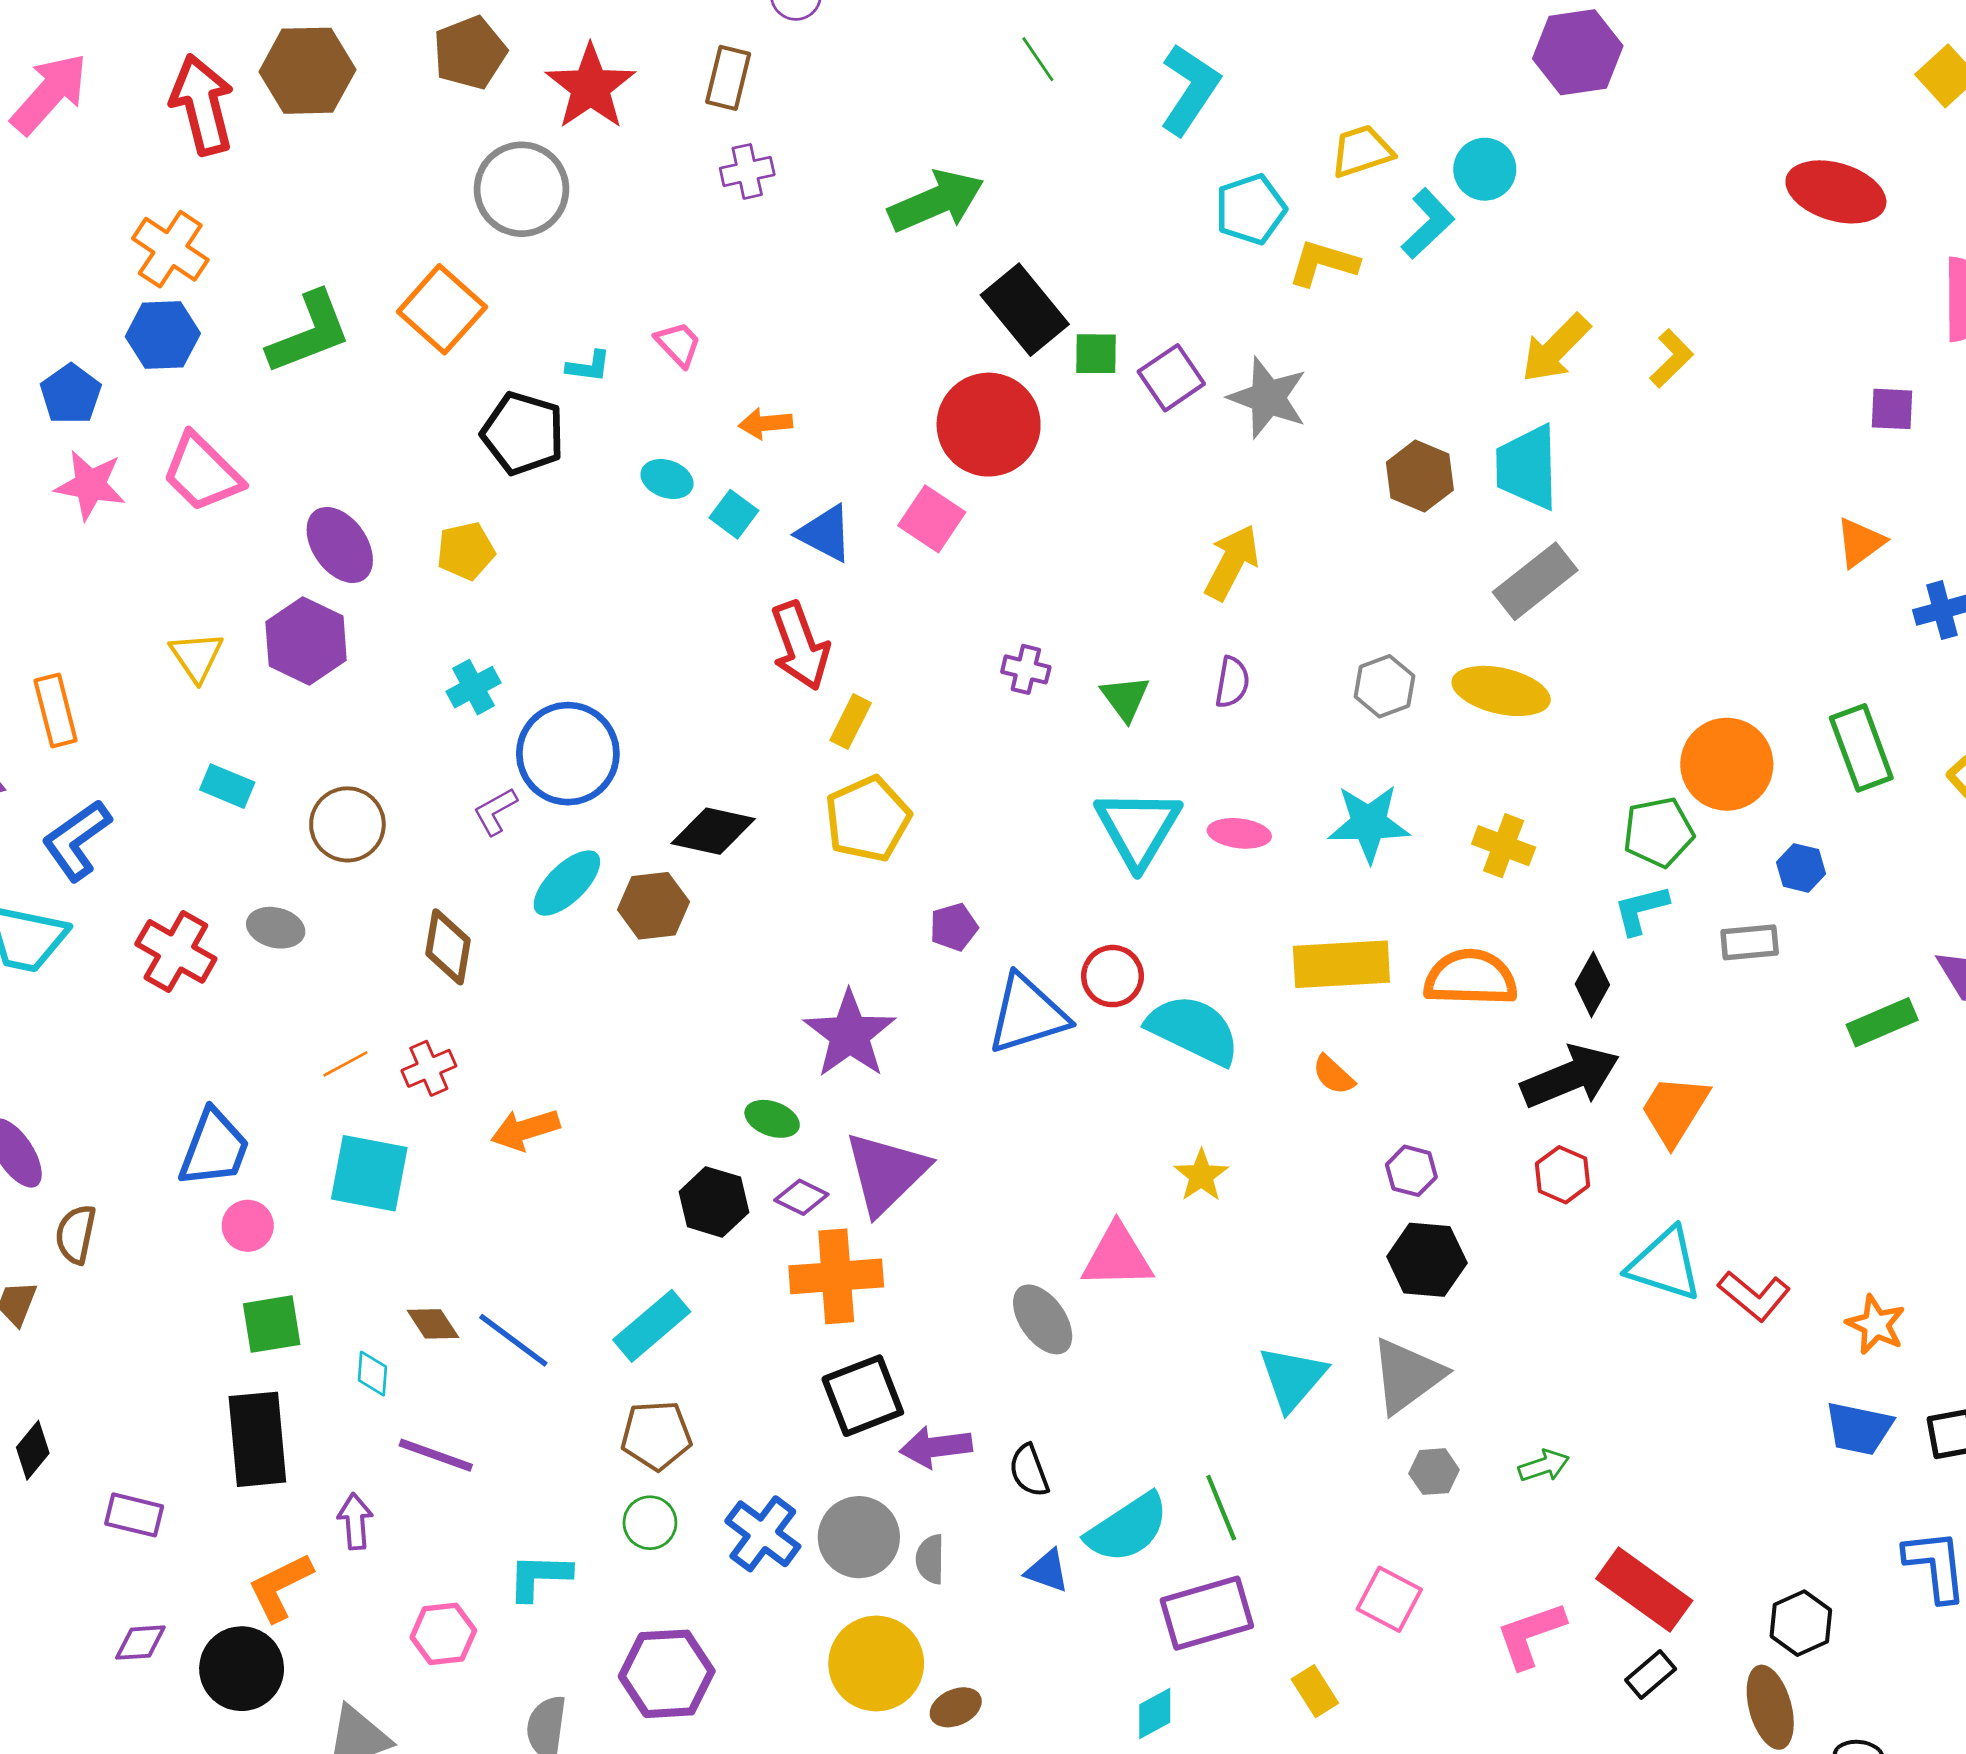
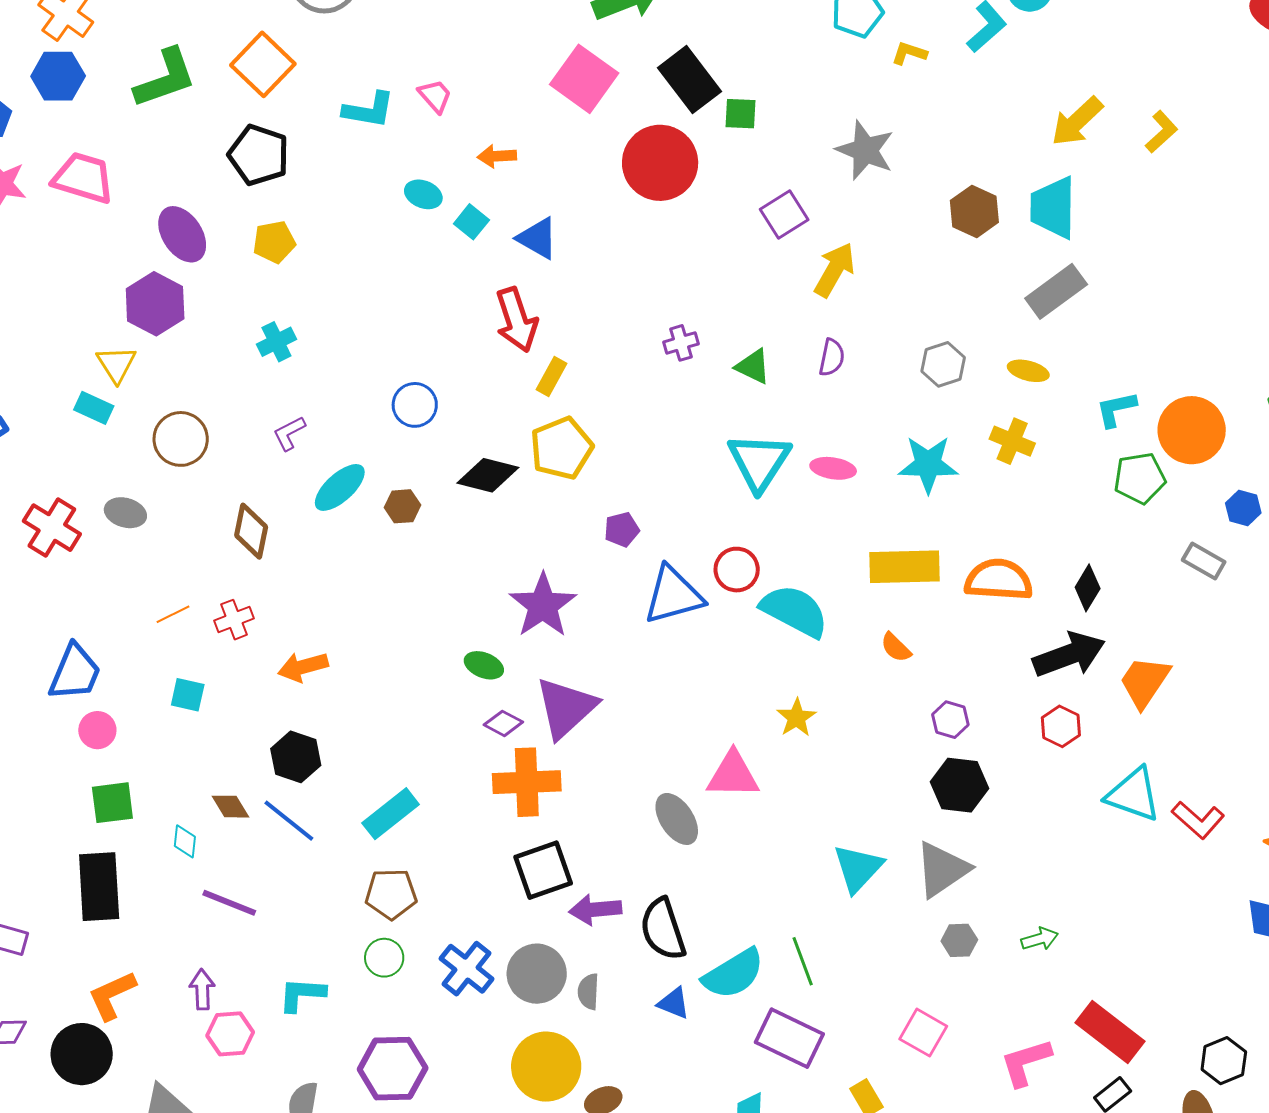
yellow L-shape: (1323, 263) -> (909, 53), size x0.7
cyan L-shape: (589, 366) -> (369, 110), size x1.6
purple square: (1171, 378) -> (784, 214), moved
black pentagon: (523, 433) -> (259, 155), moved
pink trapezoid: (202, 473) -> (83, 178), turned 150
pink square: (932, 519) -> (584, 79), moved, size x1.4
yellow triangle: (197, 657) -> (116, 364), moved
purple cross: (1026, 669) -> (681, 343), turned -32
yellow ellipse: (1501, 691) -> (1028, 371), size x0.6
green triangle: (1125, 698) -> (753, 366), turned -30
blue circle: (568, 754) -> (415, 405), moved, size x0.6
black diamond: (713, 831) -> (488, 475), moved
yellow cross: (1504, 846) -> (1012, 441), moved
brown hexagon: (653, 906) -> (402, 506), size x0.7
cyan L-shape: (1641, 910) -> (1116, 409), moved
gray rectangle: (1750, 942) -> (1204, 561), turned 33
cyan square: (369, 1173) -> (188, 695), size x0.6
black hexagon: (714, 1202) -> (296, 757), moved
black semicircle: (1029, 1471) -> (663, 929), size x1.6
purple arrow: (355, 1521) -> (202, 989), moved
purple rectangle: (1207, 1613) -> (789, 1038), turned 40

